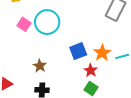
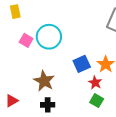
brown star: (40, 66) -> (44, 81), size x1.5

